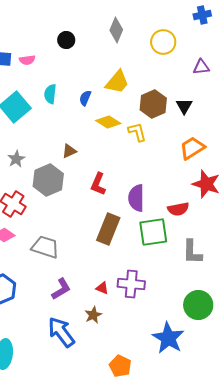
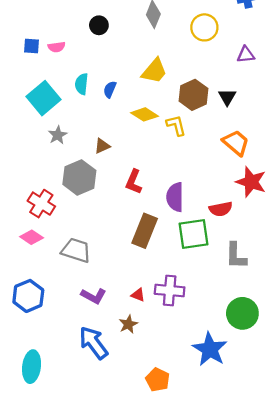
blue semicircle: (85, 98) -> (110, 89), moved
orange trapezoid: (192, 148) -> (236, 143), turned 72
gray star: (16, 159) -> (58, 135), moved
purple L-shape: (61, 289) -> (93, 296), turned 60

